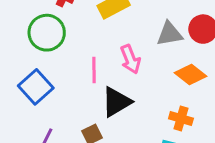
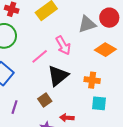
pink line: (94, 70) -> (40, 56), turned 60
orange cross: (181, 119) -> (92, 80), moved

